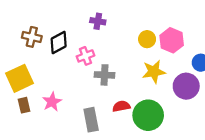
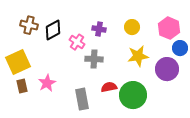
purple cross: (98, 21) -> (99, 29), moved
pink hexagon: (172, 40) -> (169, 28), moved
pink cross: (85, 56) -> (77, 42), turned -35

